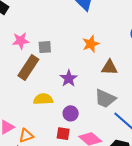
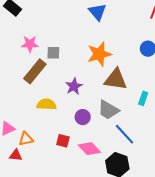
orange star: (91, 44) -> (99, 54), size x1.4
brown triangle: (109, 67) -> (116, 79), size x1.4
purple circle: (71, 113) -> (83, 117), moved

